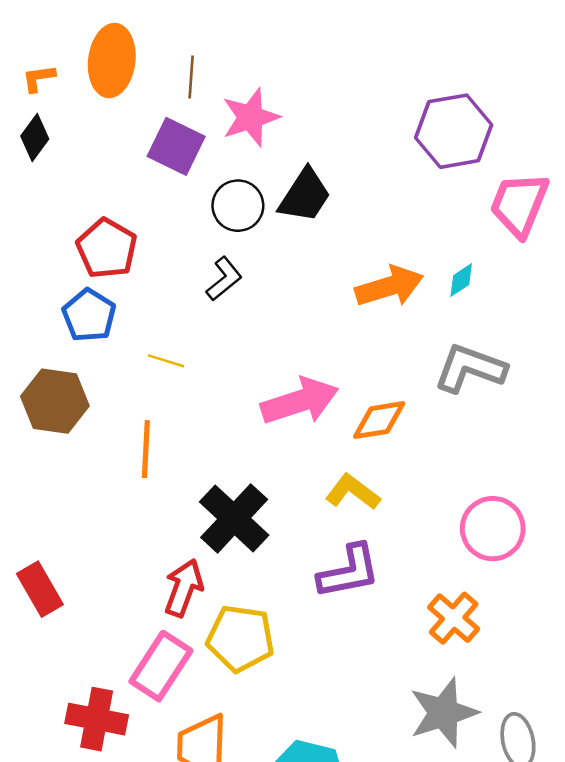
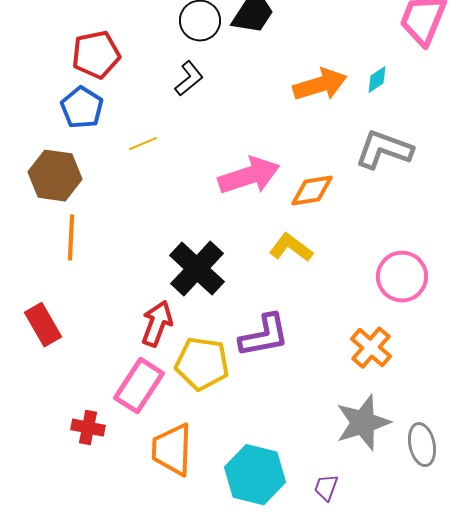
red pentagon: (107, 249) -> (96, 55), turned 30
yellow line: (166, 361) -> (143, 144), turned -40
orange line: (146, 449) -> (71, 238), moved
purple L-shape: (349, 571) -> (264, 336), moved
red cross: (97, 719) -> (88, 428), size x0.7

